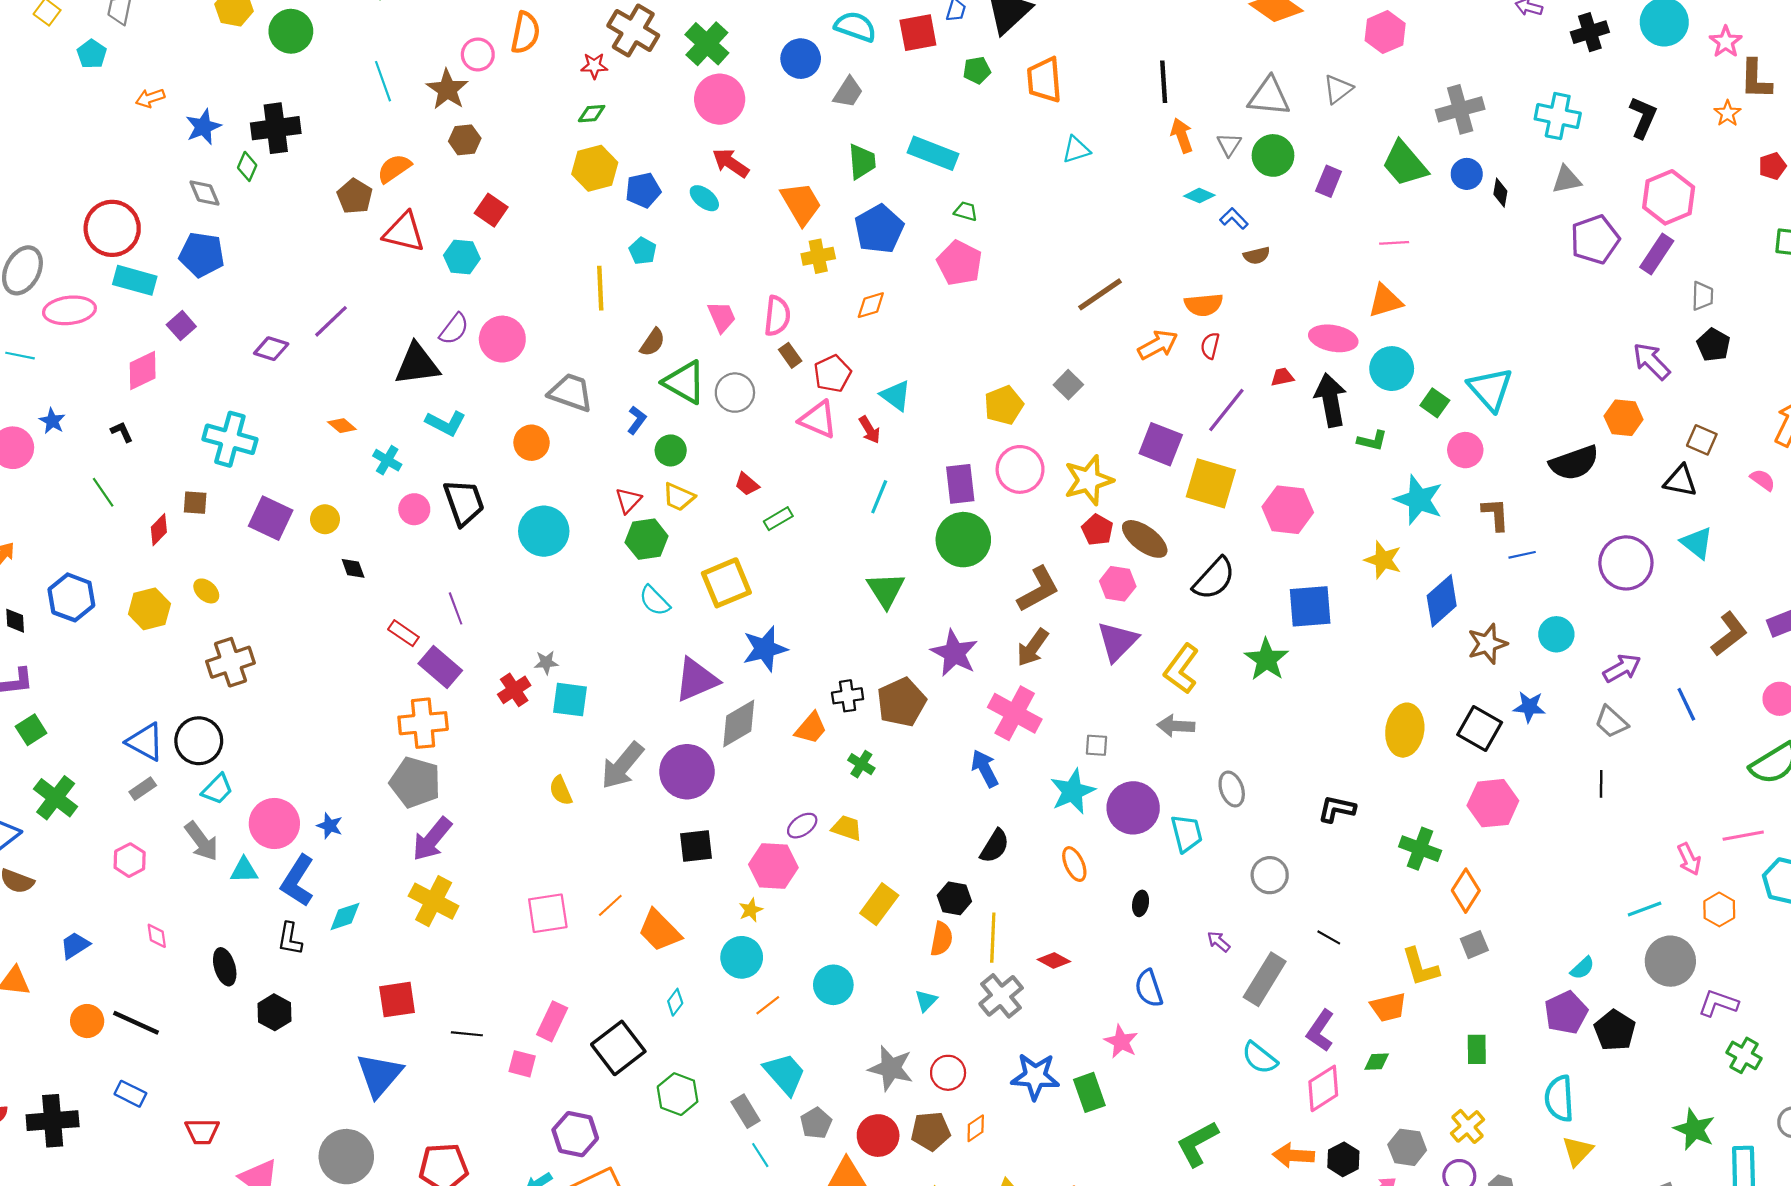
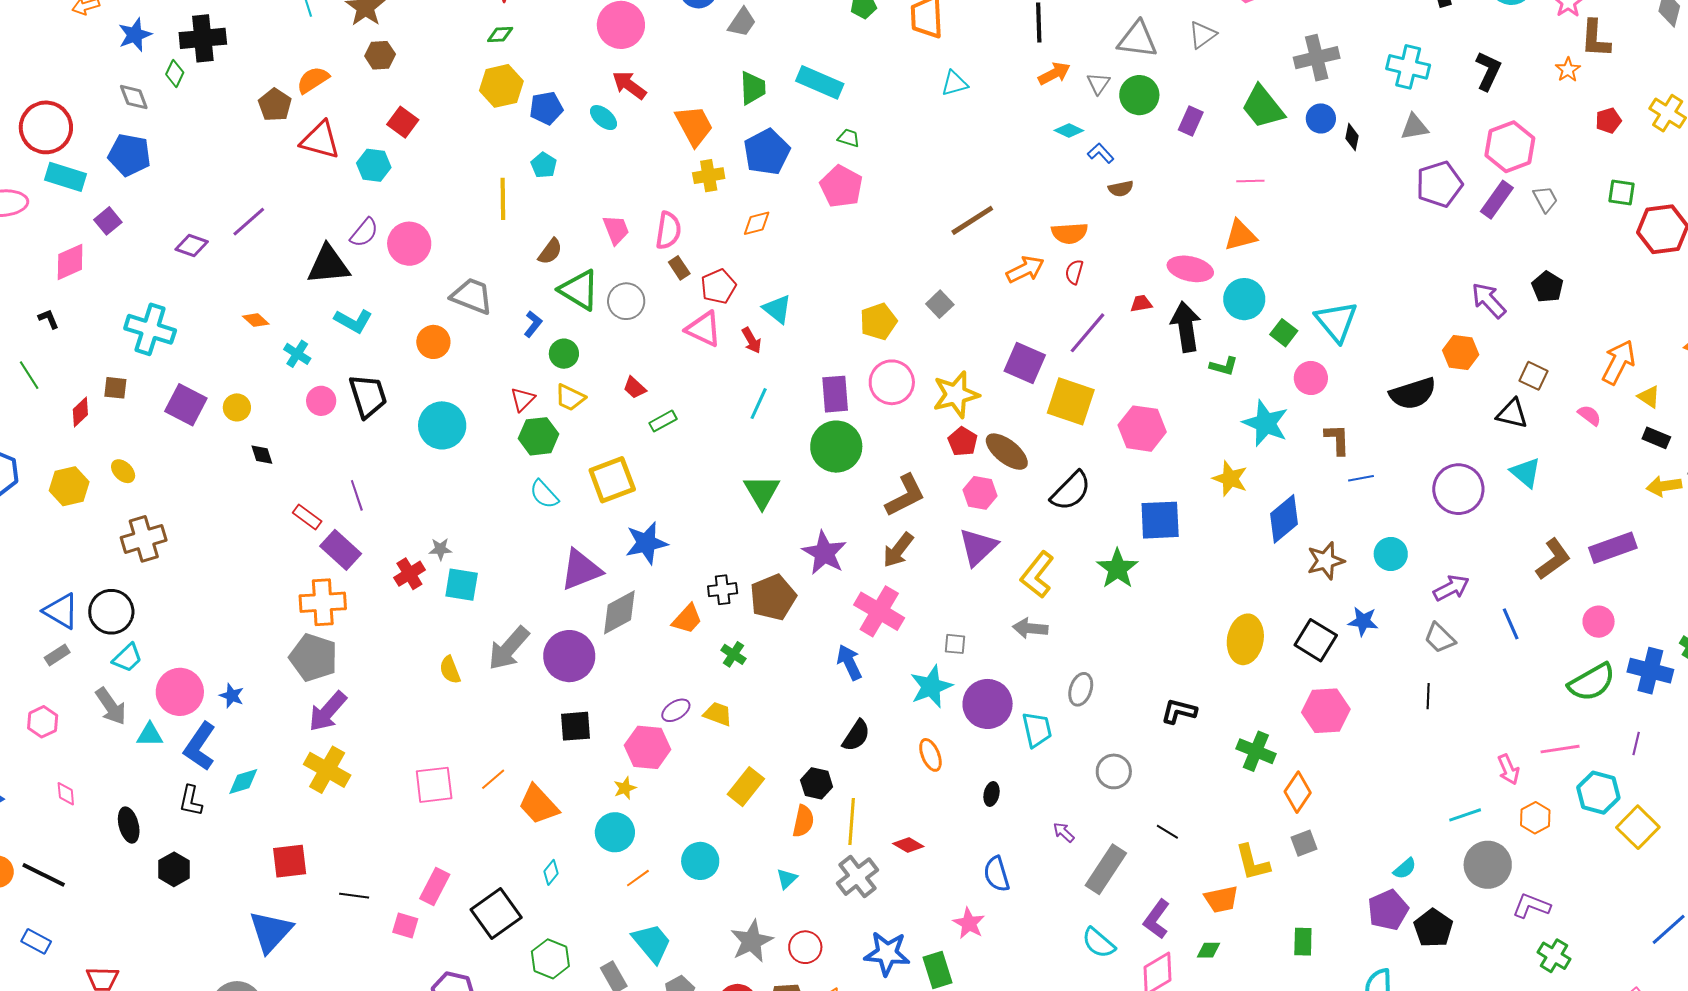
orange arrow: (1182, 136) -> (1054, 73), turned 80
gray trapezoid: (1702, 296) -> (1545, 199), moved, turned -32
gray ellipse: (1232, 789) -> (1081, 689), turned 36
gray star: (891, 1068) -> (752, 941), turned 30

